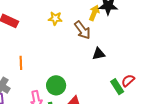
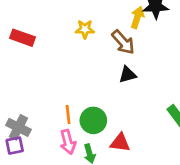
black triangle: (99, 54) -> (128, 75), moved
orange line: (21, 63) -> (68, 115), moved

